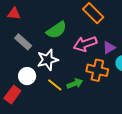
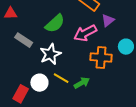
purple triangle: (109, 48) -> (108, 20), moved
white circle: (27, 76) -> (39, 83), moved
green arrow: (75, 84) -> (82, 83), moved

